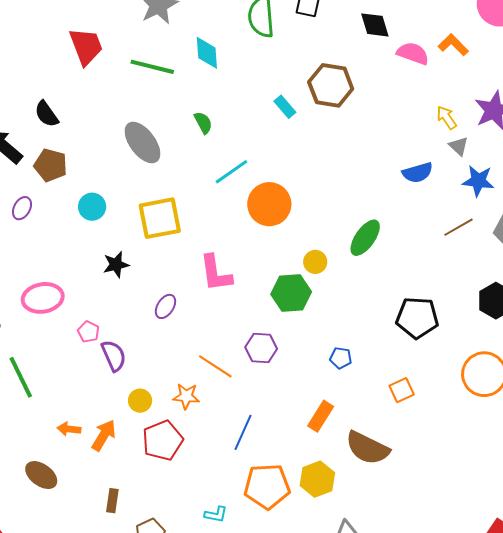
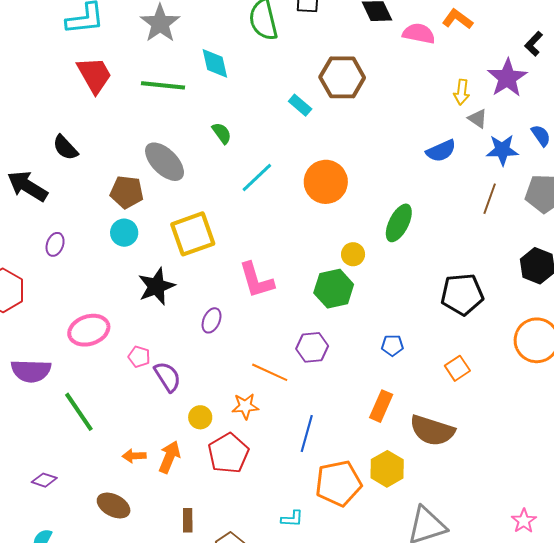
yellow arrow: (447, 118) -> (462, 92), turned -130
brown pentagon: (51, 165) -> (127, 192), moved
orange circle: (269, 204) -> (326, 182), moved
brown line: (459, 227) -> (490, 199), turned -32
black star: (116, 265) -> (156, 286), size x1.4

